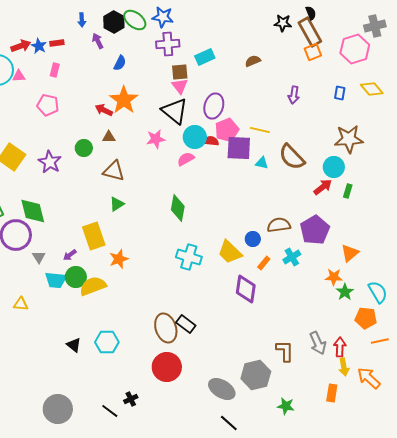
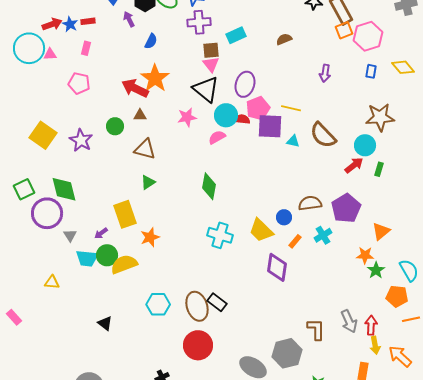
pink hexagon: (355, 49) -> (368, 36), moved
red arrow: (104, 110) -> (135, 88), size x1.5
cyan hexagon: (107, 342) -> (158, 304), moved

